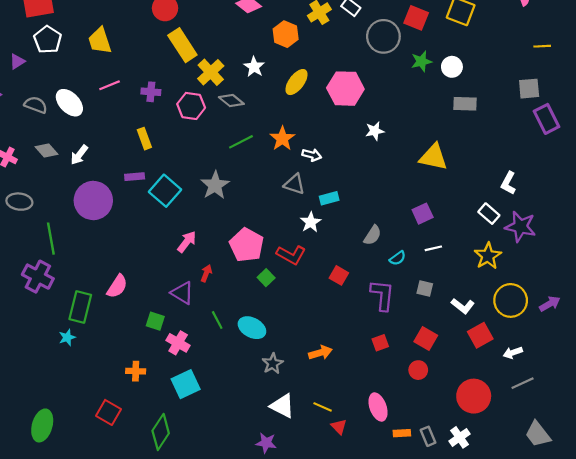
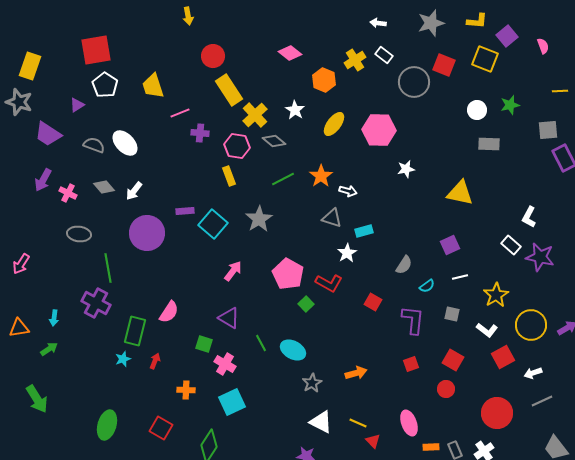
green star: (421, 61) -> (510, 105), moved
pink line: (110, 85) -> (180, 113), moved
yellow rectangle: (144, 139) -> (229, 176), moved
yellow star: (488, 256) -> (496, 295), moved
red arrow: (206, 273) -> (155, 361), moved
green ellipse: (42, 425) -> (107, 425), moved

